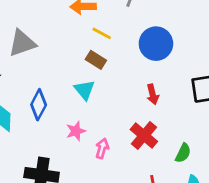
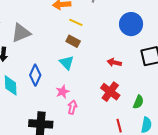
blue circle: (156, 44) -> (131, 24), moved
red arrow: (153, 94) -> (114, 62), turned 120
pink arrow: (102, 148) -> (72, 107), moved

